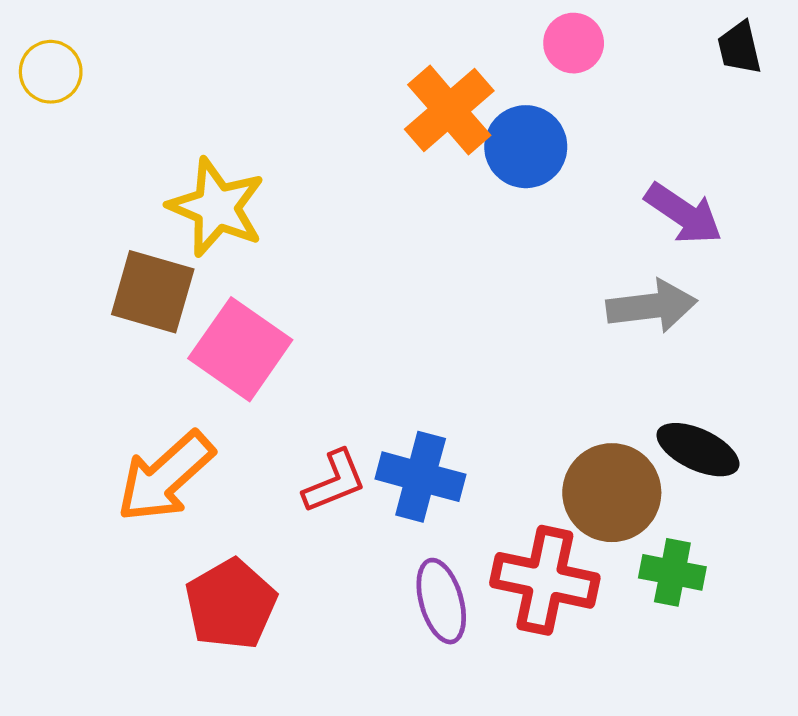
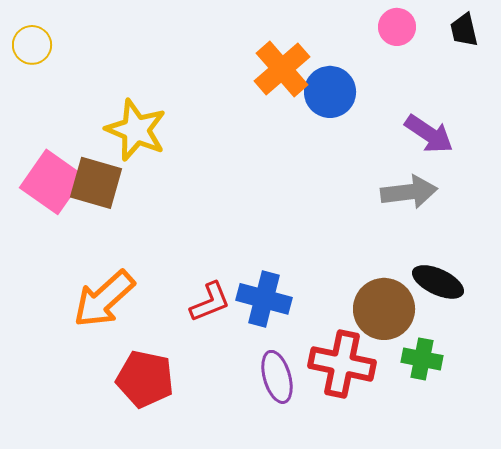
pink circle: (574, 43) -> (397, 27), moved
pink square: (240, 349) -> (52, 182), moved
red pentagon: (231, 604) -> (145, 379), turned -30

